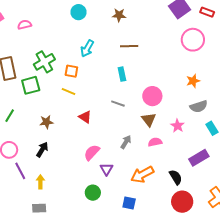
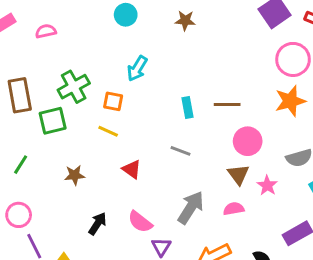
brown line: (129, 46) -> (227, 104), moved
orange star: (193, 81) -> (290, 101), moved, size x1.5
pink circle: (152, 96) -> (248, 141), moved
brown triangle: (149, 120) -> (238, 174), moved
gray arrow: (126, 142) -> (191, 208), size x1.6
black arrow: (42, 149) -> (97, 224), moved
pink semicircle: (92, 153) -> (140, 222), turned -96

